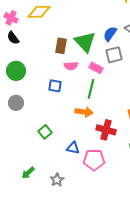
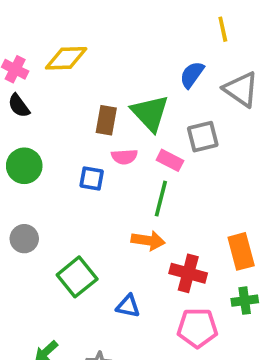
blue semicircle: (110, 34) -> (192, 75), moved
blue square: (55, 86) -> (92, 179), moved
gray circle: (16, 103) -> (24, 239), moved
green square: (45, 132) -> (77, 277), size x1.5
pink pentagon: (94, 160) -> (197, 328), moved

